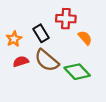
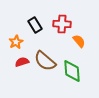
black rectangle: (41, 33) -> (35, 25), moved
green diamond: (77, 72) -> (72, 71), turned 40

